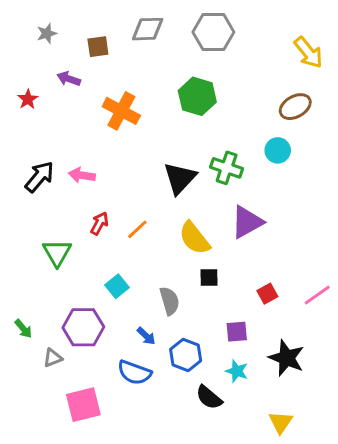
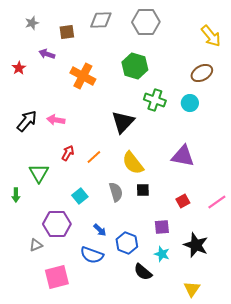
green cross: (227, 168) -> (155, 100), moved
purple triangle: (247, 222) -> (183, 156), moved, turned 40
gray semicircle: (170, 301) -> (116, 192), moved
green arrow: (23, 329) -> (16, 195), moved, turned 40

